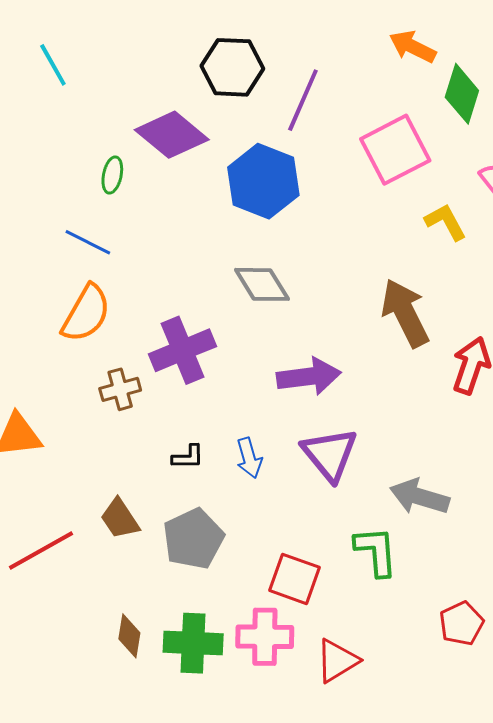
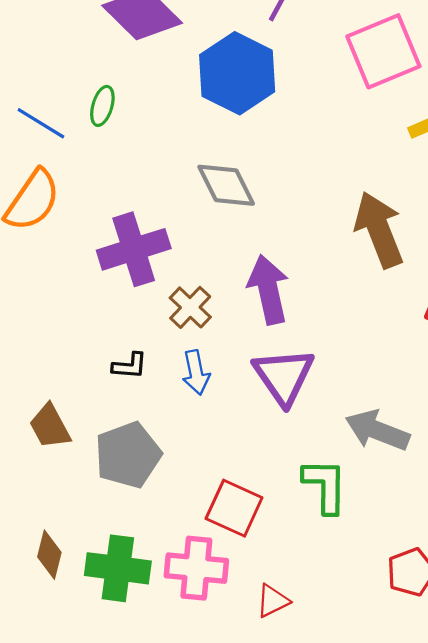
green ellipse: (112, 175) -> (102, 106), moved
purple arrow: (309, 376) -> (268, 290), turned -100
brown cross: (120, 389) -> (190, 307), moved, turned -36
red triangle: (337, 661) -> (273, 601), size x0.7

